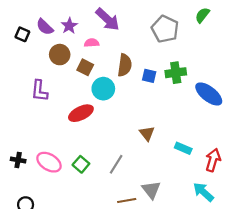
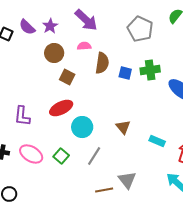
pink semicircle: (92, 43) -> (84, 46), moved
brown circle: (60, 55) -> (54, 53), moved
brown square: (85, 67) -> (67, 77), moved
cyan circle: (103, 89) -> (82, 127), moved
purple L-shape: (39, 91) -> (22, 116), moved

